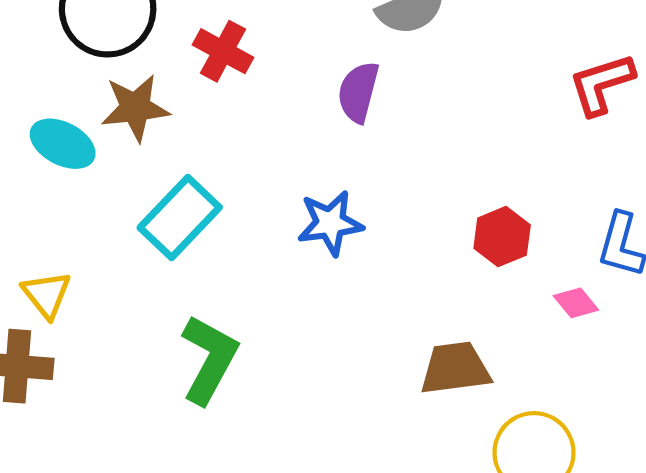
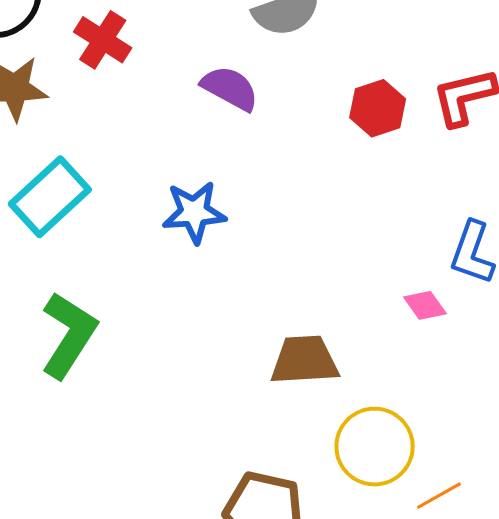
purple semicircle: (358, 92) -> (230, 88), turned 100
red hexagon: (502, 237) -> (378, 108), moved

